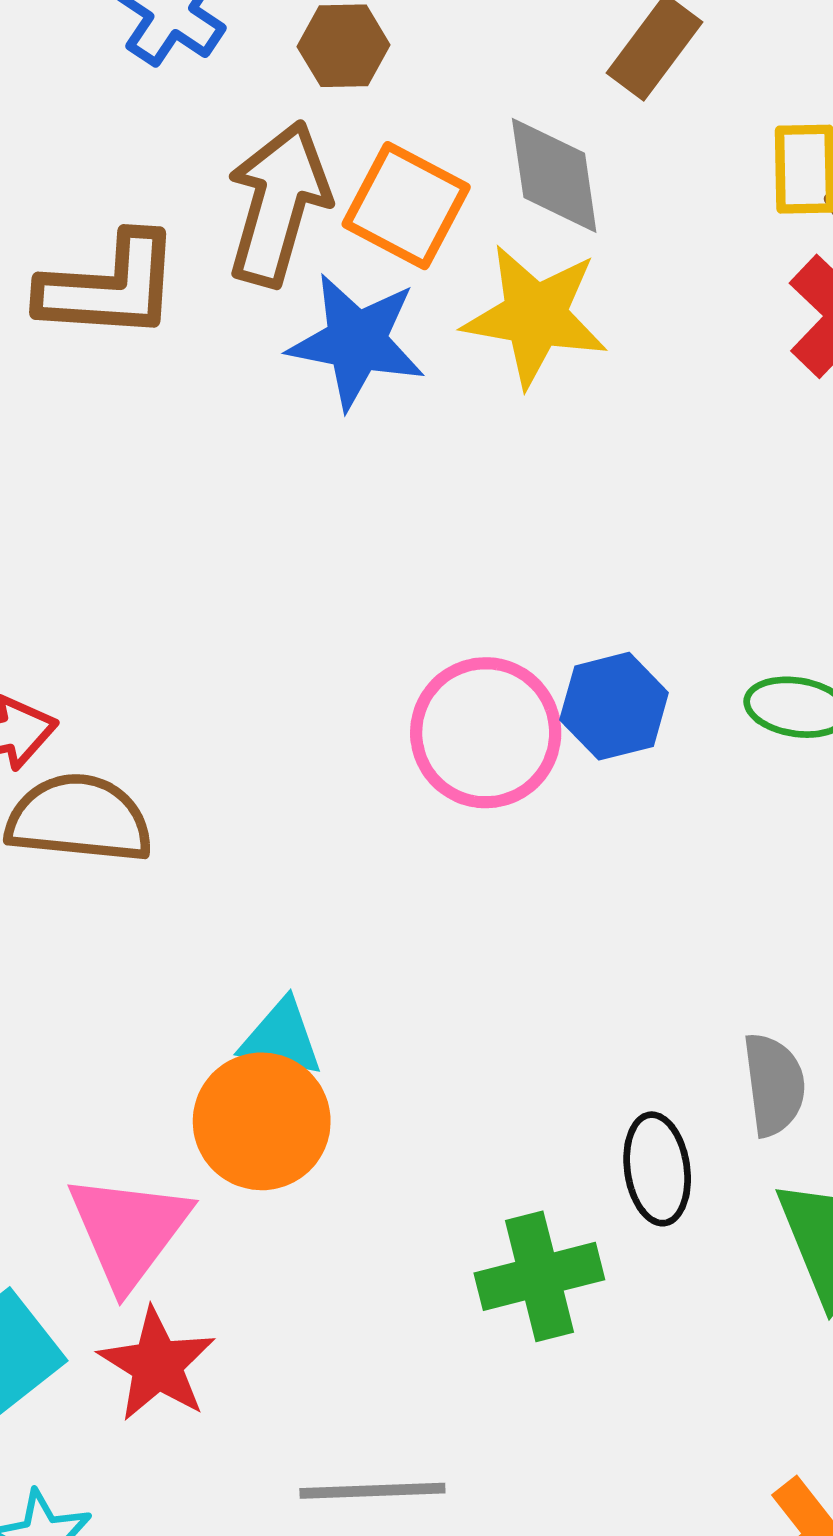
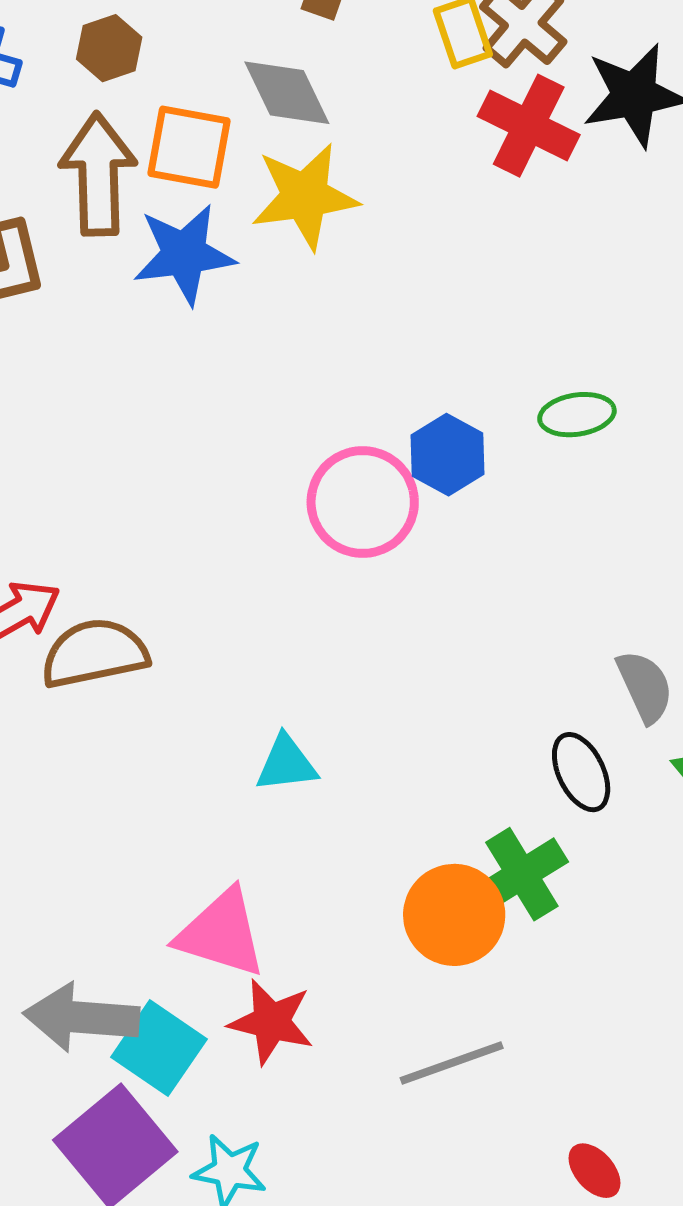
orange circle: (262, 1121) -> (454, 915), moved
pink triangle: (129, 1231) -> (221, 933), turned -32

